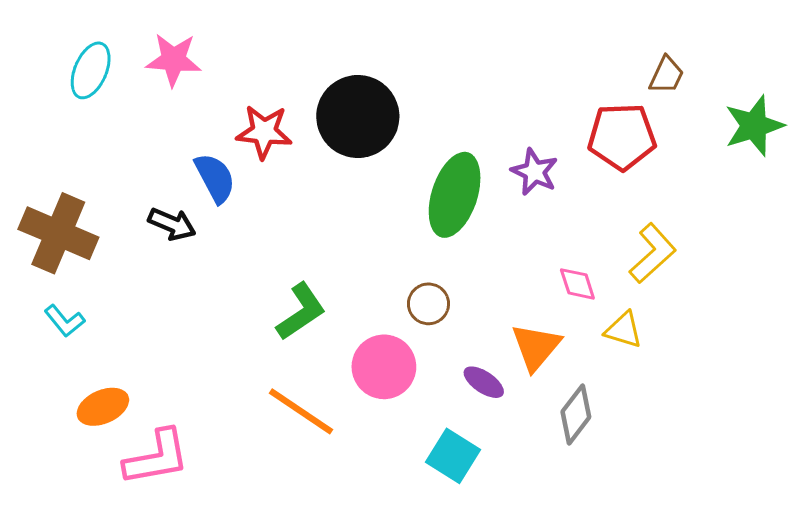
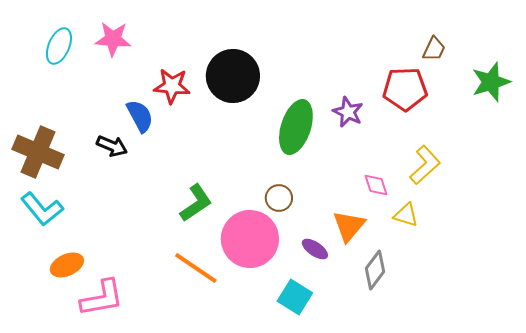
cyan L-shape: (65, 321) -> (42, 209), size x1.6
pink circle: (384, 367) -> (250, 239), size x1.4

